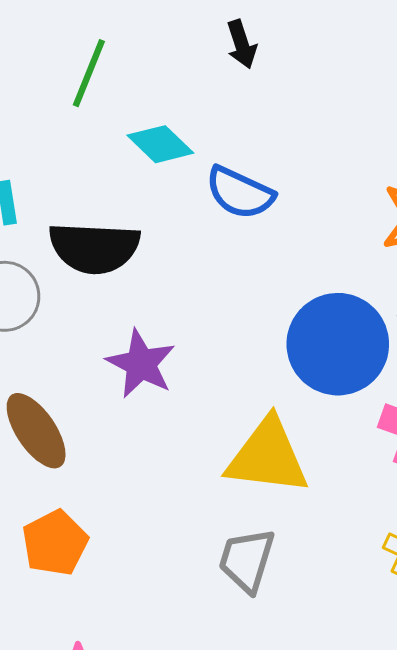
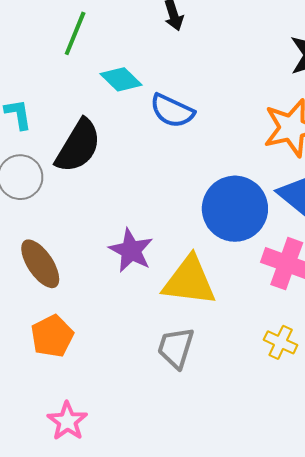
black semicircle: (94, 248) -> (78, 146), turned -62
purple star: (141, 364) -> (131, 250), moved

